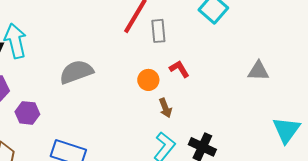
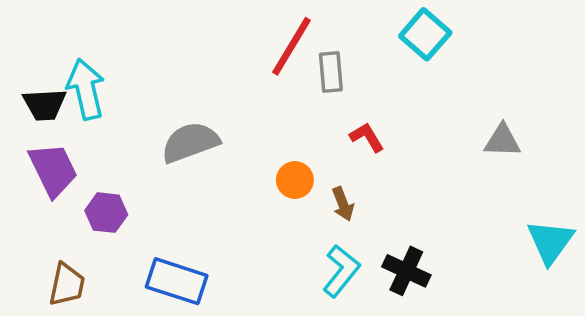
orange circle: (148, 80) -> (295, 180), moved

